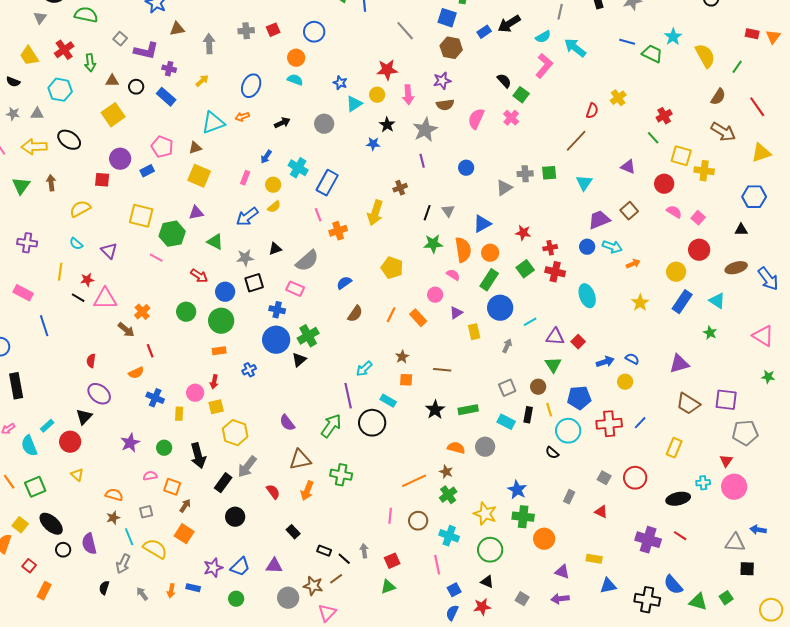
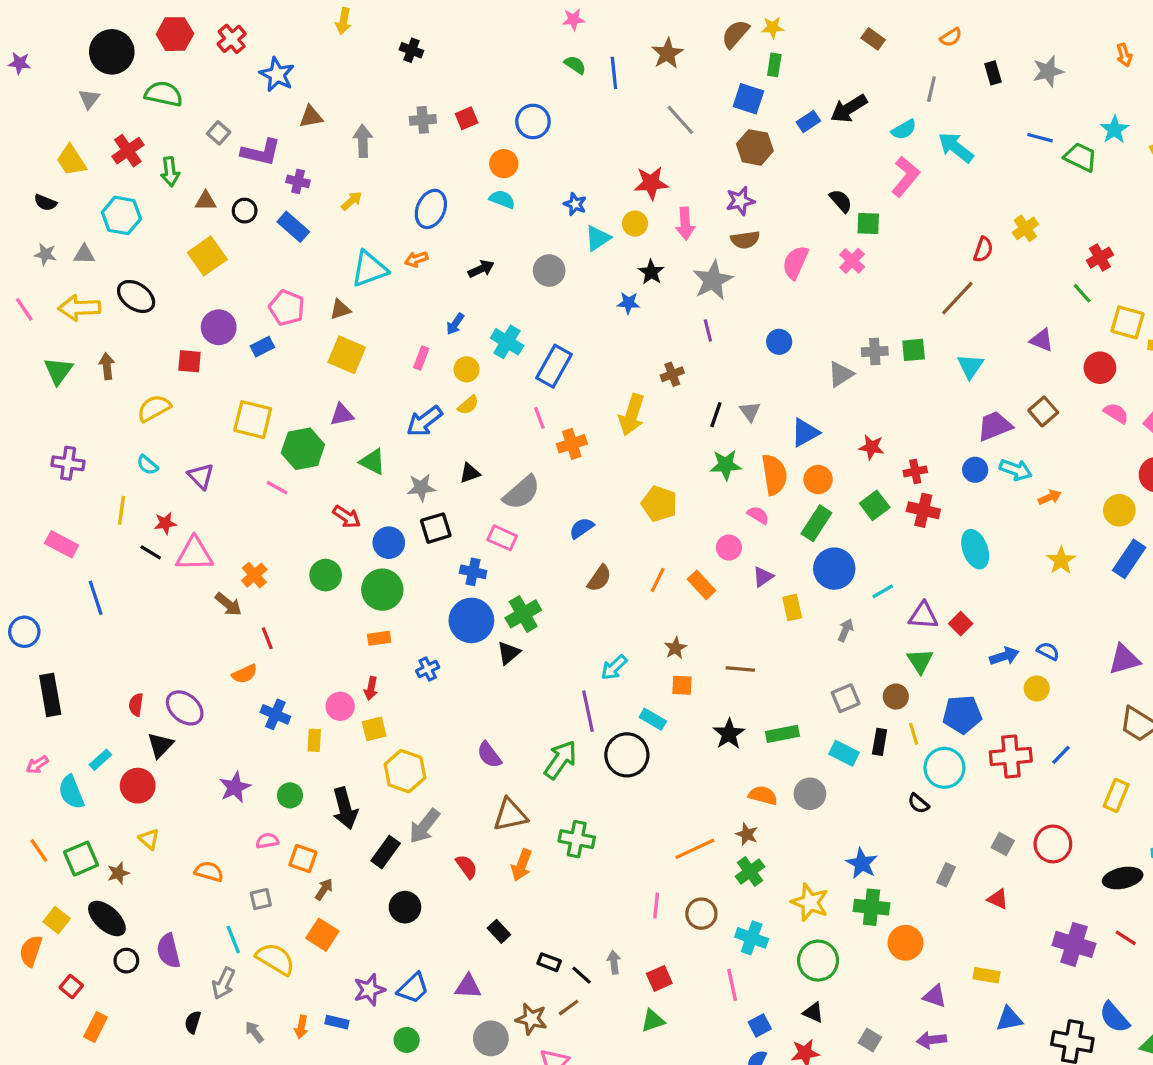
green square: (521, 95) -> (868, 224), turned -35
red semicircle: (91, 361) -> (136, 705), moved
brown star: (113, 518) -> (118, 873), moved

